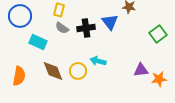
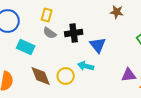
blue triangle: (110, 22) -> (98, 45), moved

